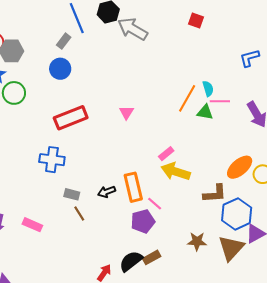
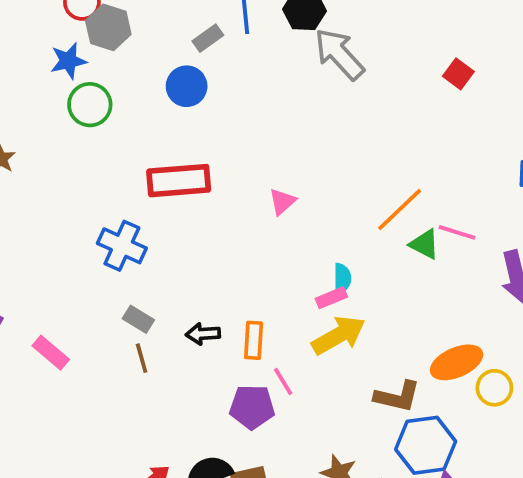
cyan semicircle: (208, 89) -> (342, 278), moved
yellow arrow: (176, 172) -> (339, 335), turned 116
orange rectangle: (133, 187) -> (254, 340), size x0.7

